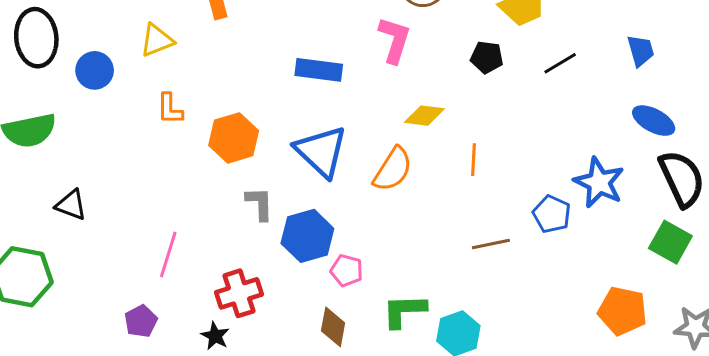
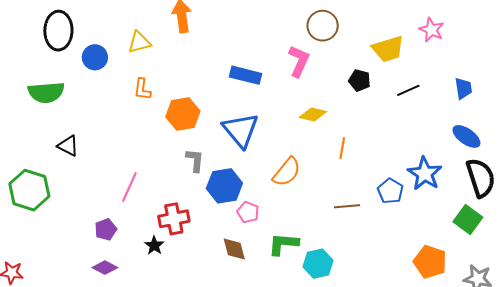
orange semicircle: (393, 169) -> (287, 172), moved
brown diamond: (333, 327) -> (234, 249), turned -32

